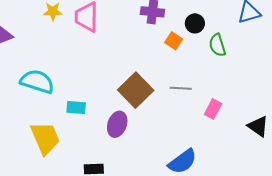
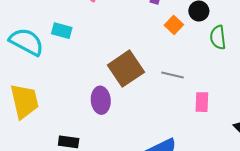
cyan rectangle: (76, 108) -> (62, 31), moved
pink rectangle: (213, 109) -> (202, 102), turned -36
purple ellipse: (117, 124) -> (101, 100), turned -35

